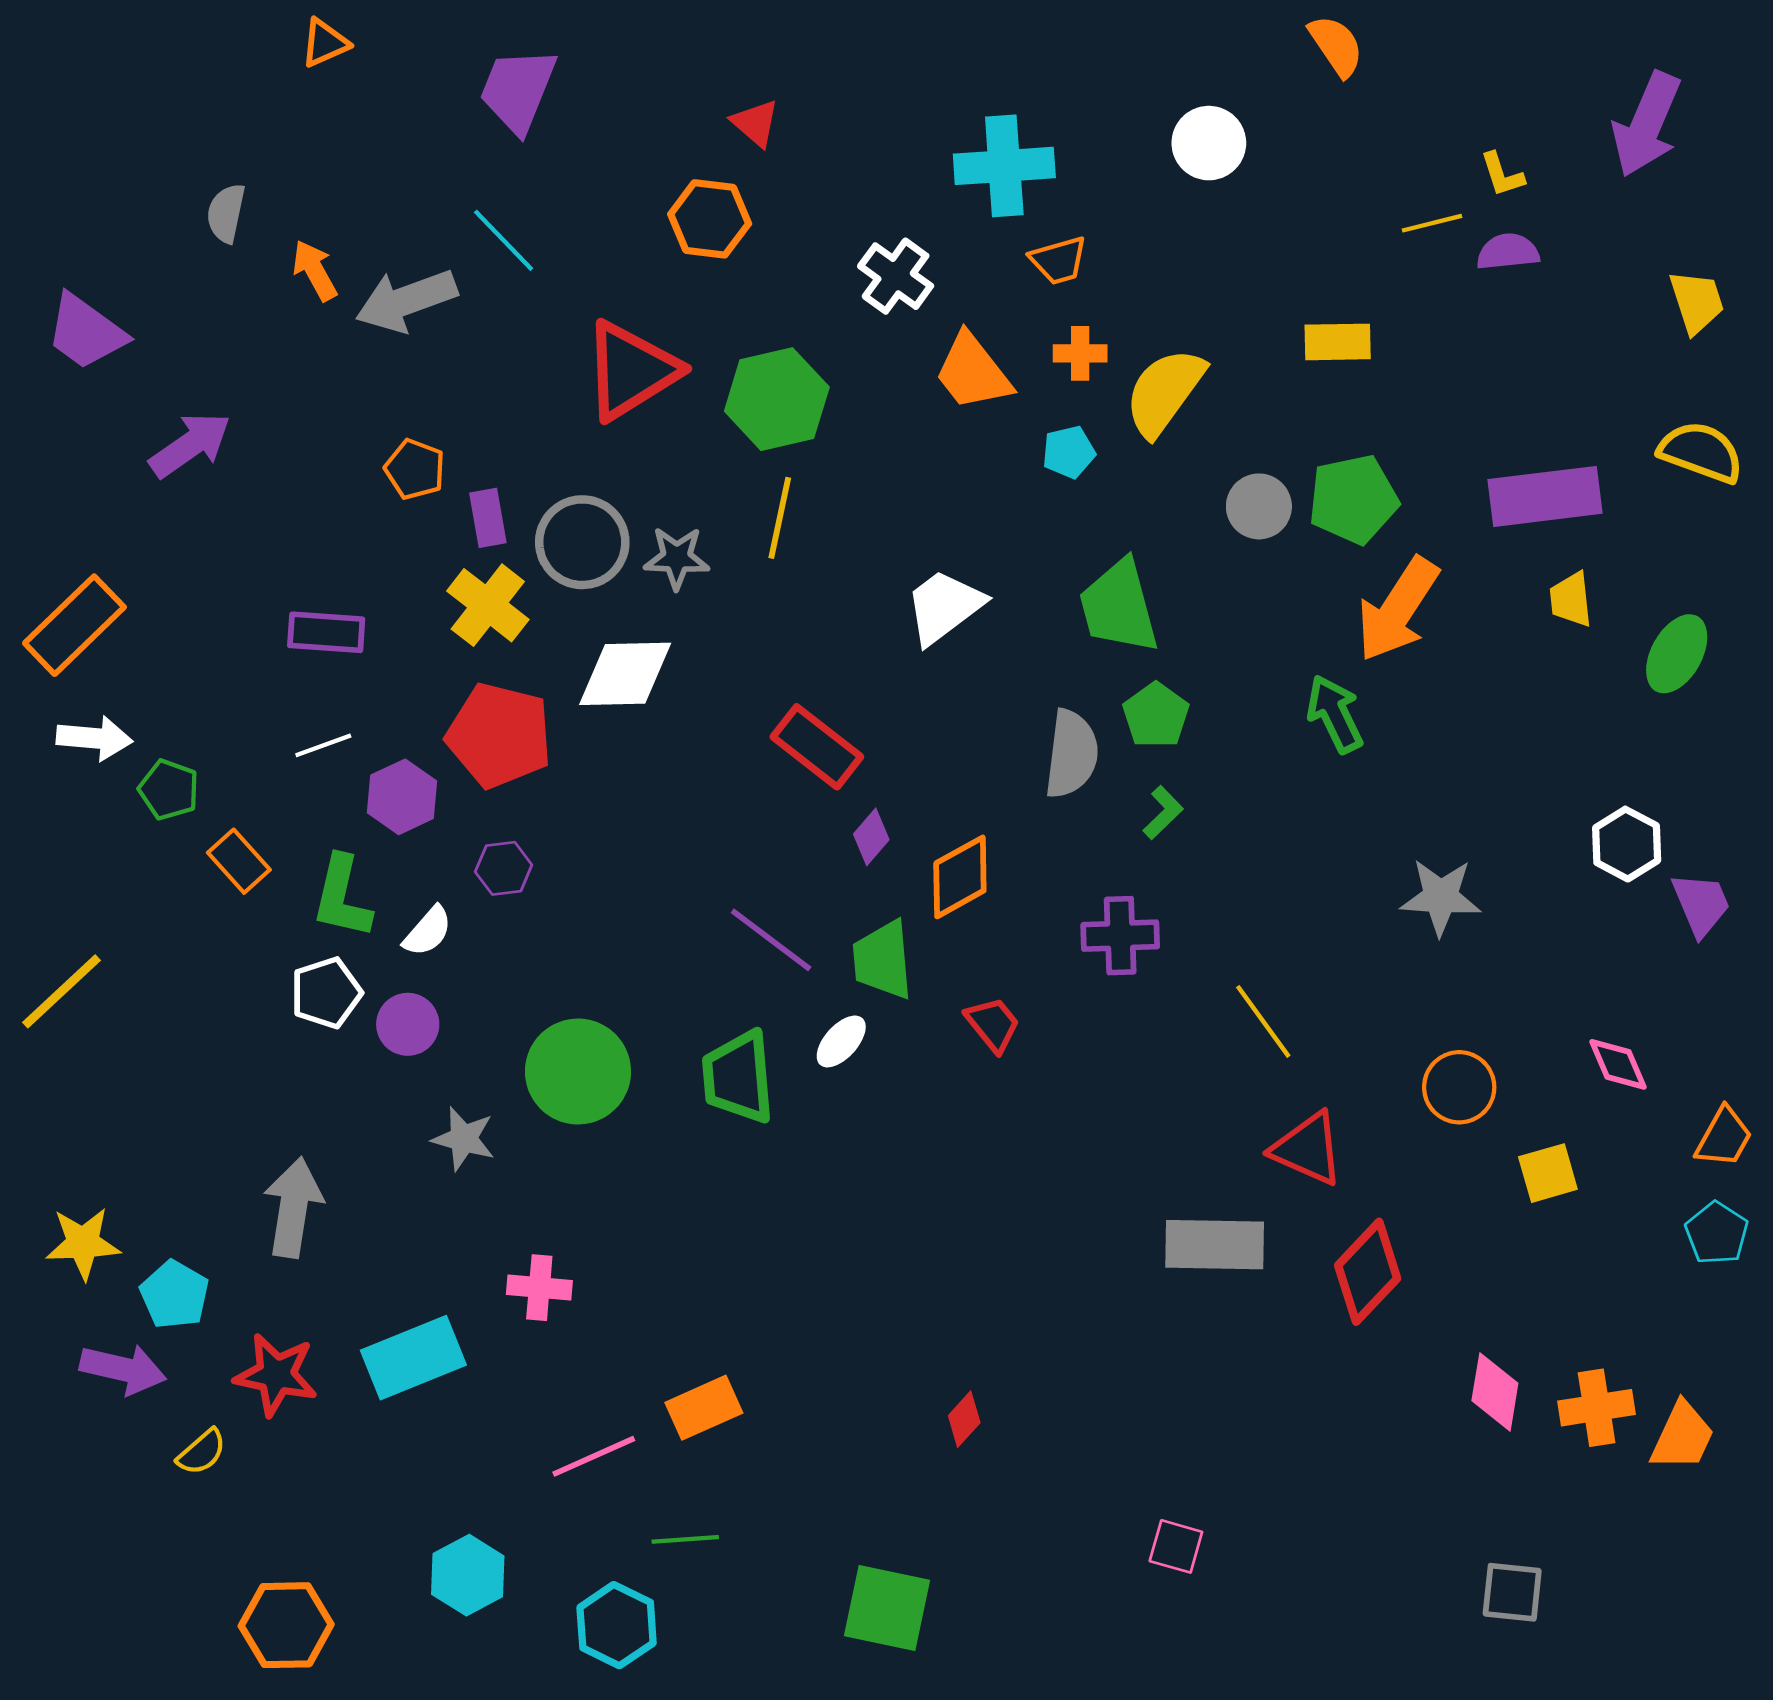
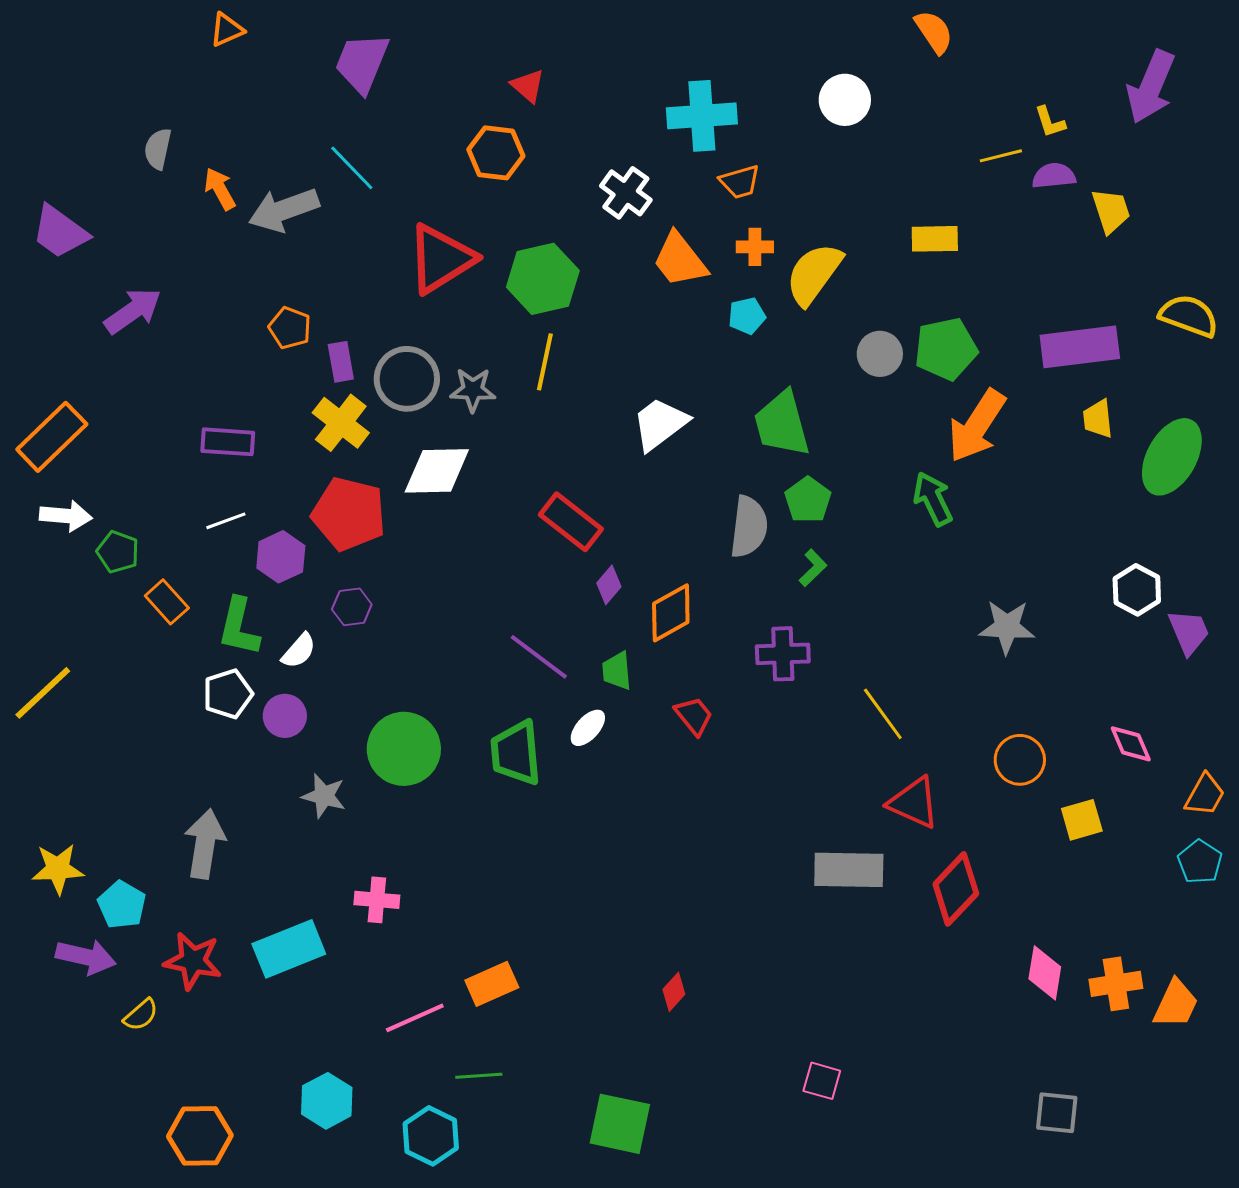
yellow trapezoid: (1697, 302) -> (1111, 211), moved
green ellipse: (1677, 654) -> (1172, 457), size x1.4
green trapezoid: (883, 960) -> (617, 671), size x0.7

